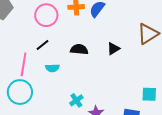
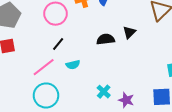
black semicircle: (79, 49) -> (106, 39), moved
pink line: (24, 64) -> (44, 67), turned 55

